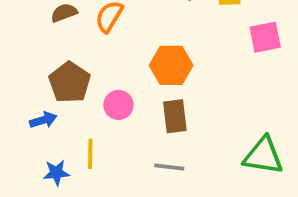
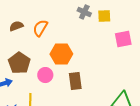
orange hexagon: (171, 65) -> (61, 54), moved

